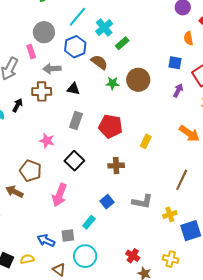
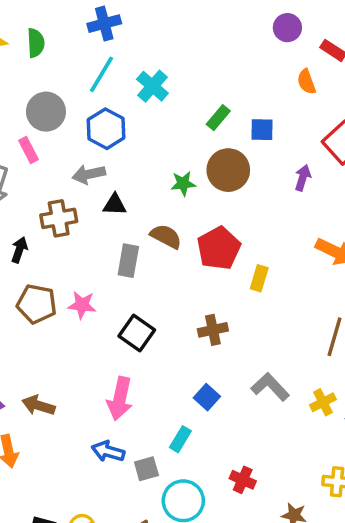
green rectangle: (122, 43) -> (218, 118), moved
brown semicircle: (99, 62) -> (166, 236), moved
blue square: (175, 63) -> (262, 130), moved
gray arrow: (52, 69) -> (89, 174), moved
red pentagon: (110, 126) -> (219, 248), moved, turned -30
brown pentagon: (31, 171) -> (37, 304), moved
gray L-shape: (142, 202) -> (270, 387), turned -135
blue arrow: (46, 241) -> (108, 451), moved
red cross: (133, 256) -> (243, 480), moved

